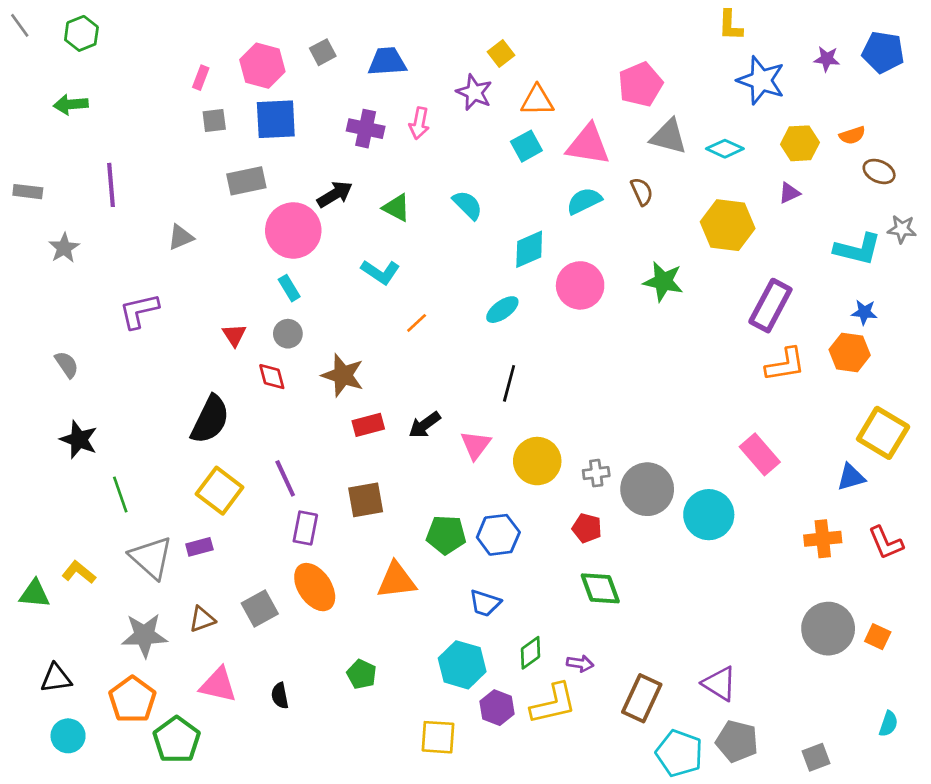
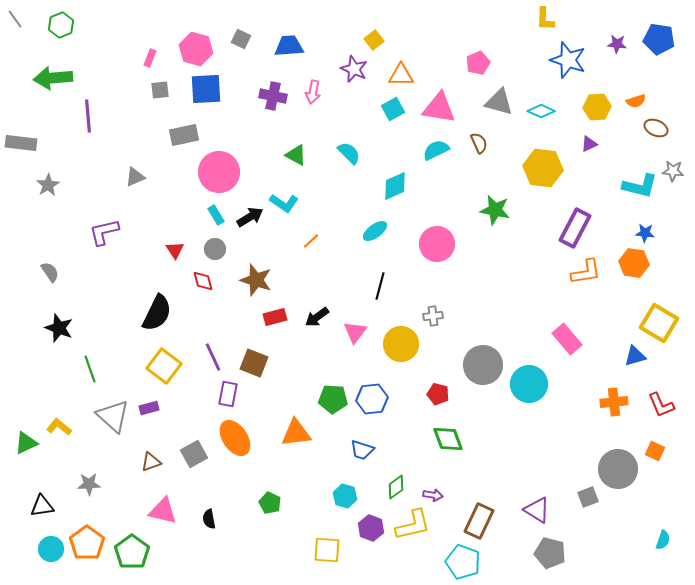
gray square: (323, 52) -> (241, 39), turned -36
pink pentagon: (640, 84) -> (478, 63), size x0.7
green arrow: (71, 104) -> (53, 78), size x1.5
purple line: (111, 185) -> (88, 116), moved
gray rectangle: (28, 192) -> (21, 143), size x1.4
black arrow: (335, 194) -> (250, 217), moved
pink circle: (580, 285) -> (437, 244), moved
gray cross: (596, 473) -> (433, 316), moved
brown square: (366, 500) -> (254, 363), moved, turned 32
green triangle: (35, 594) -> (26, 443), turned -30
gray star: (144, 635) -> (89, 484), moved, size x0.7
orange square: (878, 637) -> (655, 451), moved
cyan hexagon: (462, 665) -> (345, 496), size x0.7
orange pentagon: (132, 700) -> (87, 543), moved
cyan pentagon: (679, 753) -> (463, 562), moved
gray square: (816, 757) -> (588, 497), moved

